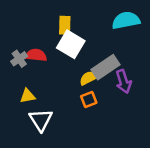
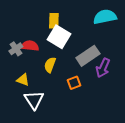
yellow semicircle: (89, 78) -> (50, 65), moved, turned -42
purple arrow: (123, 82) -> (103, 68), turned 42
yellow triangle: (28, 96) -> (23, 80), turned 32

